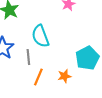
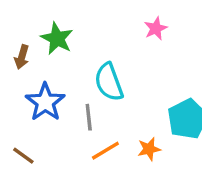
orange line: (38, 77) -> (105, 151), turned 36

